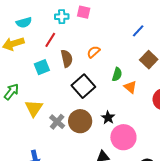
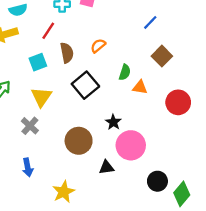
orange triangle: (130, 87) -> (140, 87), turned -32
yellow triangle: (34, 108) -> (41, 97), moved
brown circle: (80, 121) -> (79, 141), moved
gray cross: (57, 122) -> (30, 126), moved

